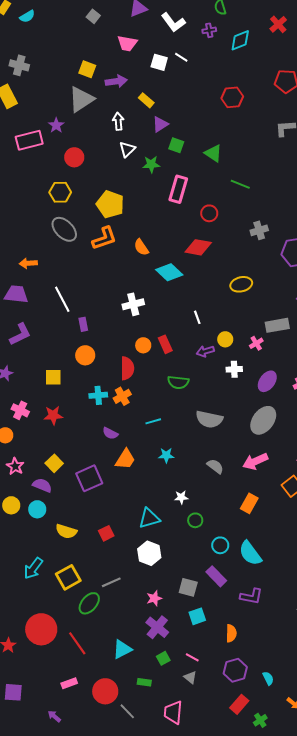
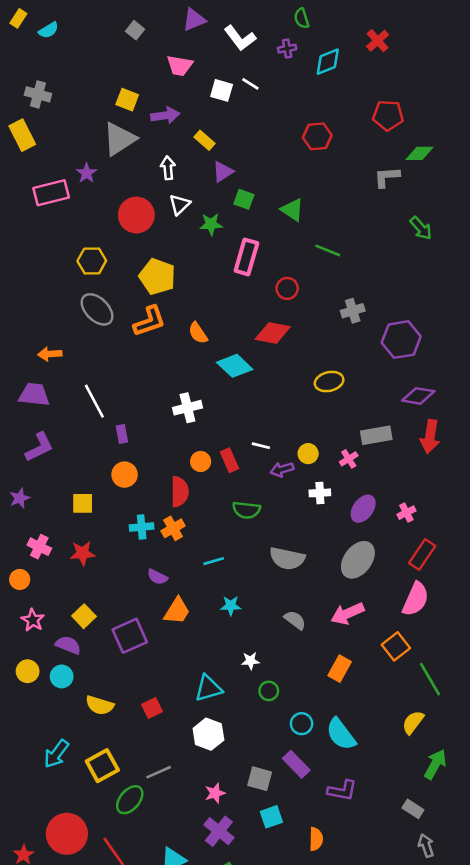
red circle: (74, 157) -> (136, 215), moved, size x1.4
white line: (197, 317) -> (261, 446), moved, turned -56

